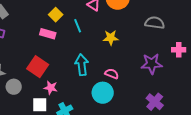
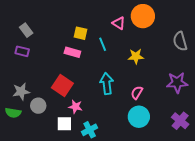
yellow square: (56, 15) -> (80, 33), turned -32
gray semicircle: (155, 23) -> (180, 41), turned -114
pink semicircle: (112, 74) -> (137, 93), turned -80
cyan circle: (103, 93) -> (139, 117), moved

